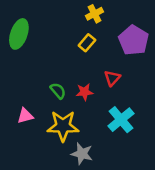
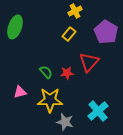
red triangle: (112, 78) -> (89, 62), size x1.5
cyan cross: (121, 120) -> (98, 111), moved

